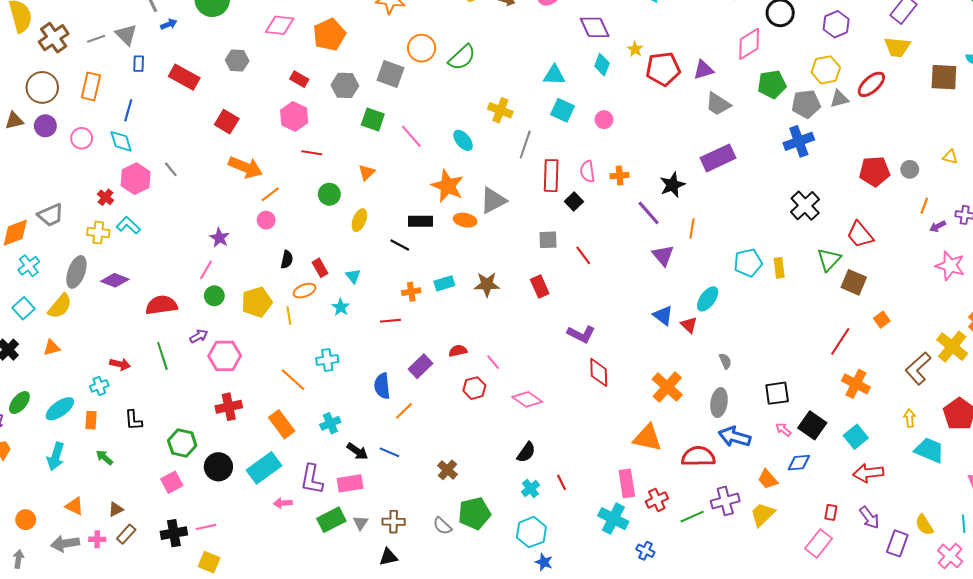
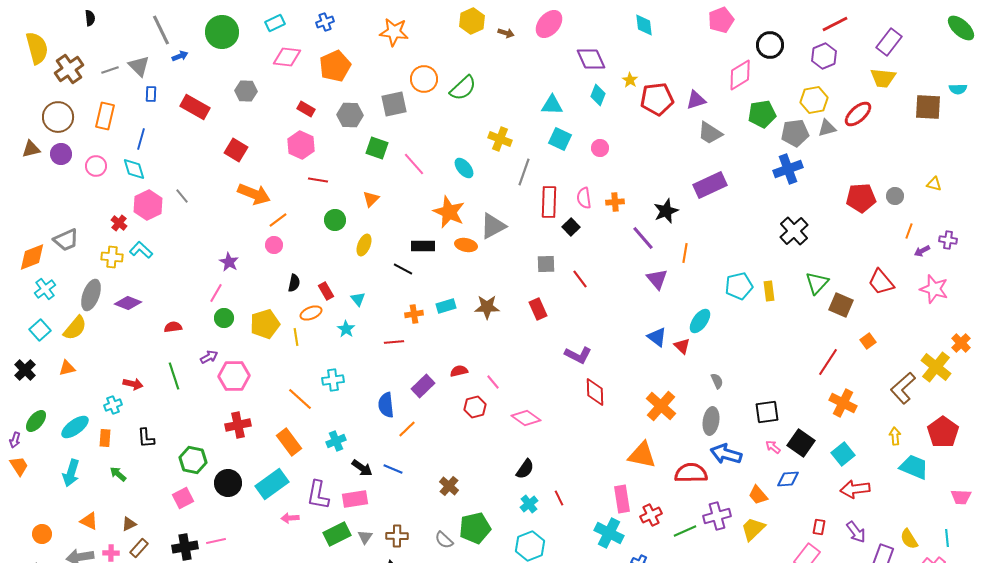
gray square: (390, 74) -> (394, 104), turned -32
red trapezoid: (860, 235) -> (881, 282), moved
red semicircle: (161, 305) -> (173, 327), size x0.6

